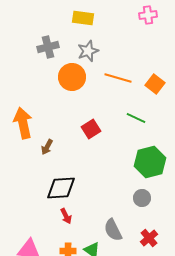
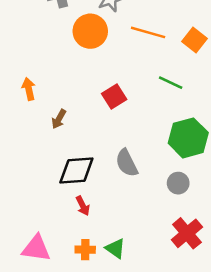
orange arrow: (23, 123) -> (29, 89), size x0.6
gray semicircle: (113, 230) -> (127, 163), moved
red cross: (149, 238) -> (187, 233), size x1.4

